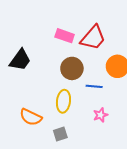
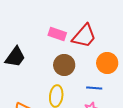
blue line: (94, 86) -> (94, 88), moved

